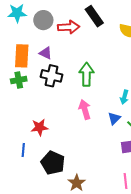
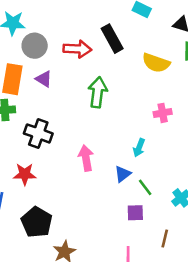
gray circle: (43, 20) -> (35, 46), moved
green arrow: (86, 74) -> (98, 92), moved
black cross: (51, 76) -> (38, 133), moved

